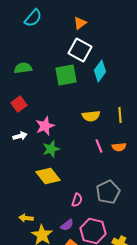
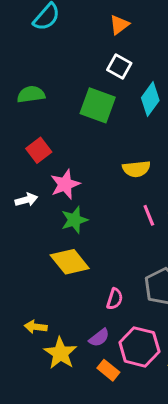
white square: (80, 50) -> (119, 67), size x0.7
green square: (66, 75) -> (98, 105), turned 30
red square: (19, 104) -> (39, 150), moved

